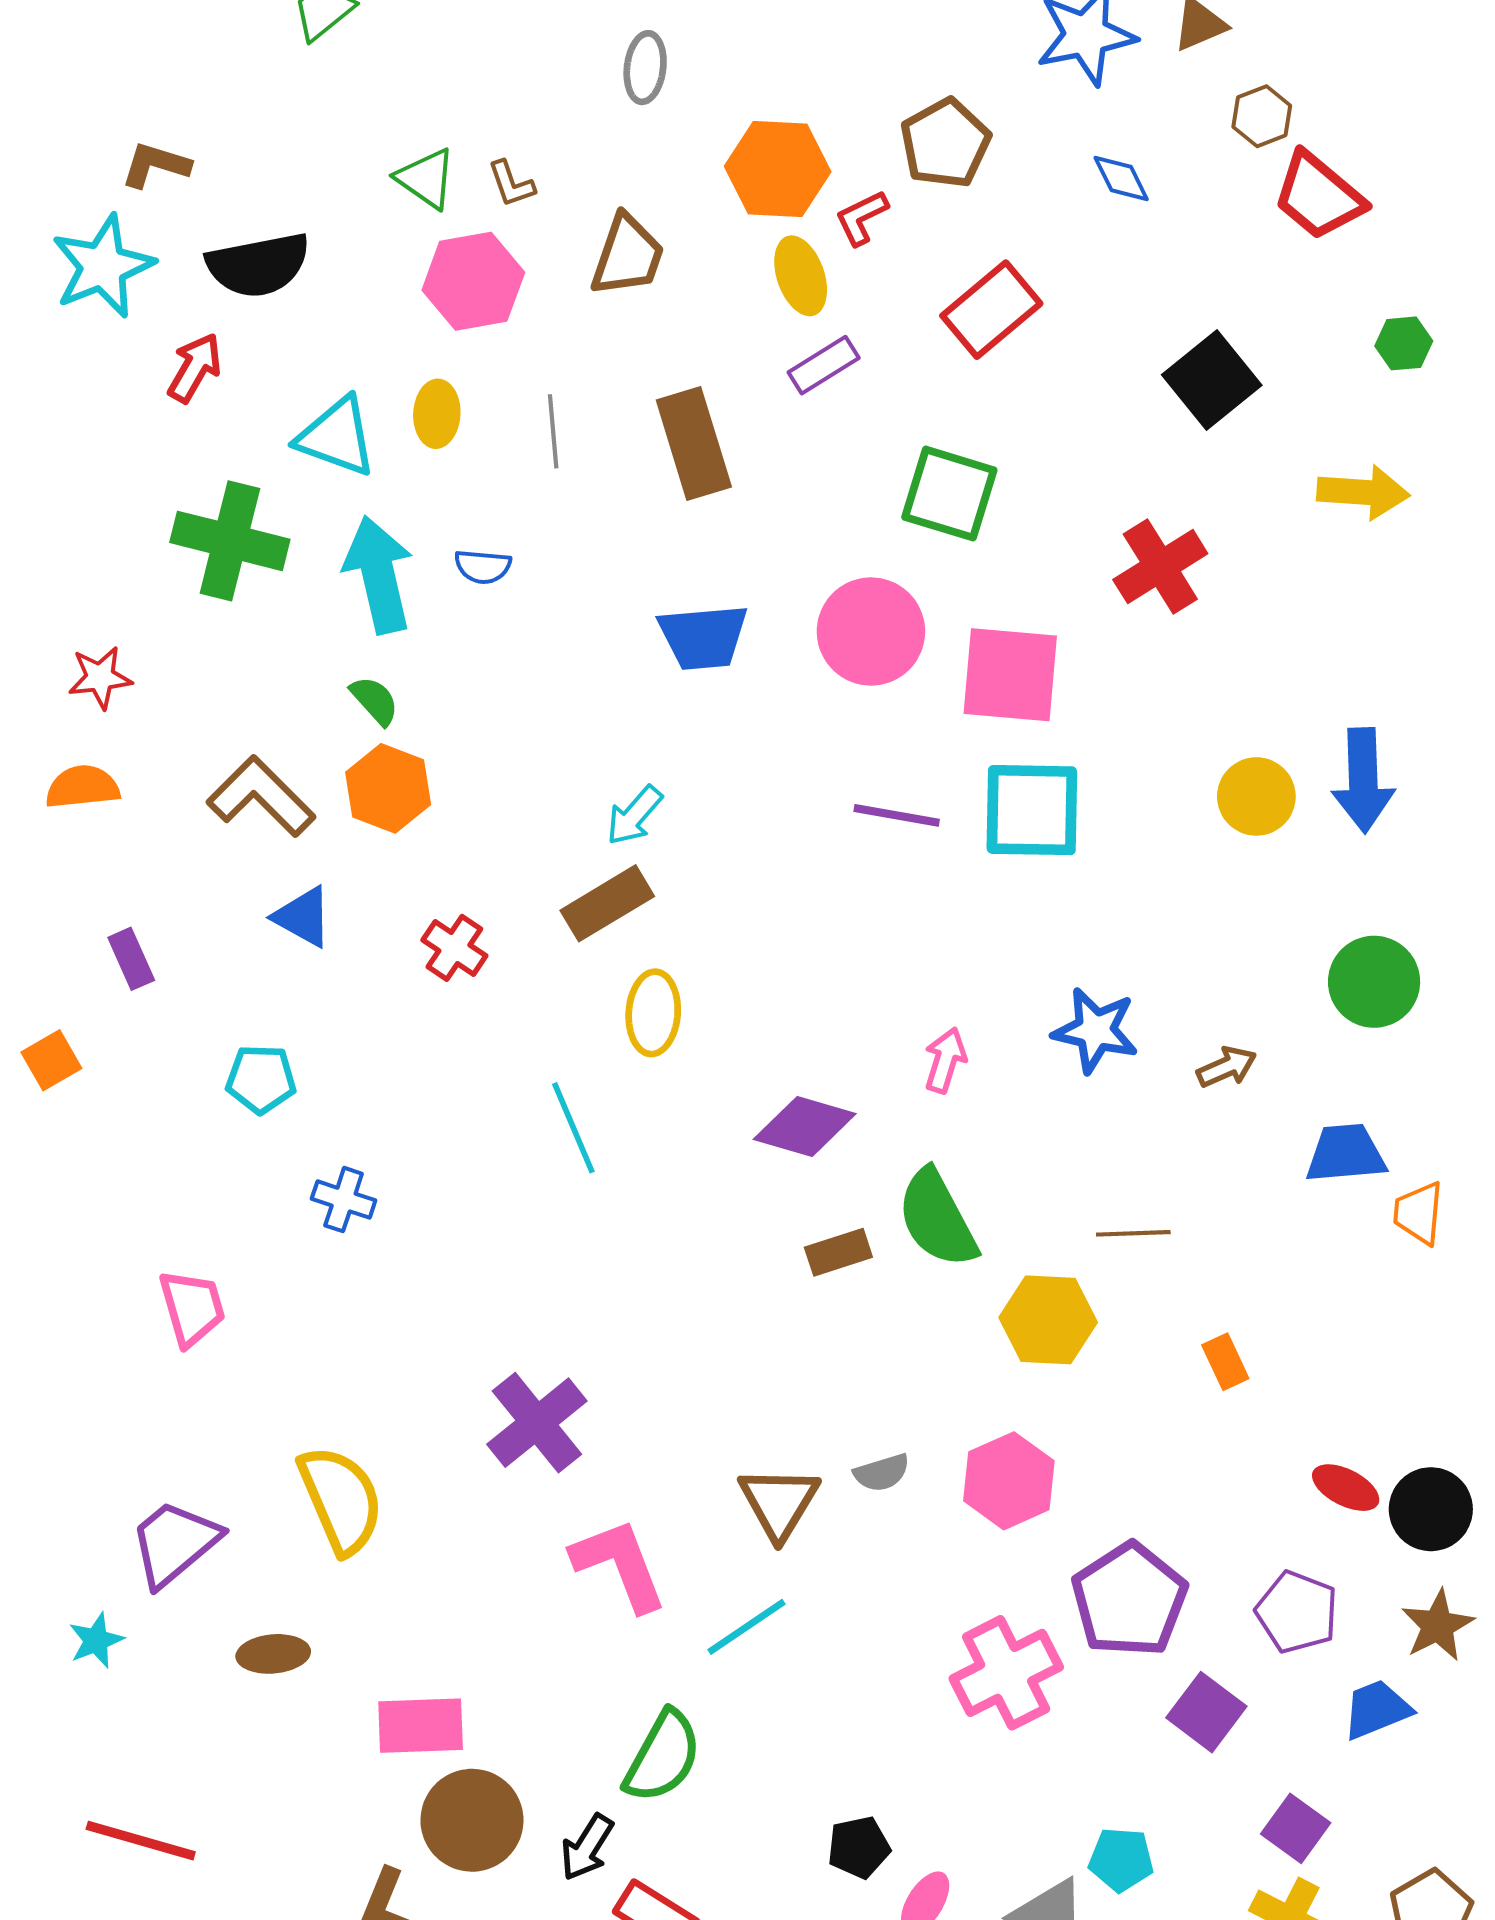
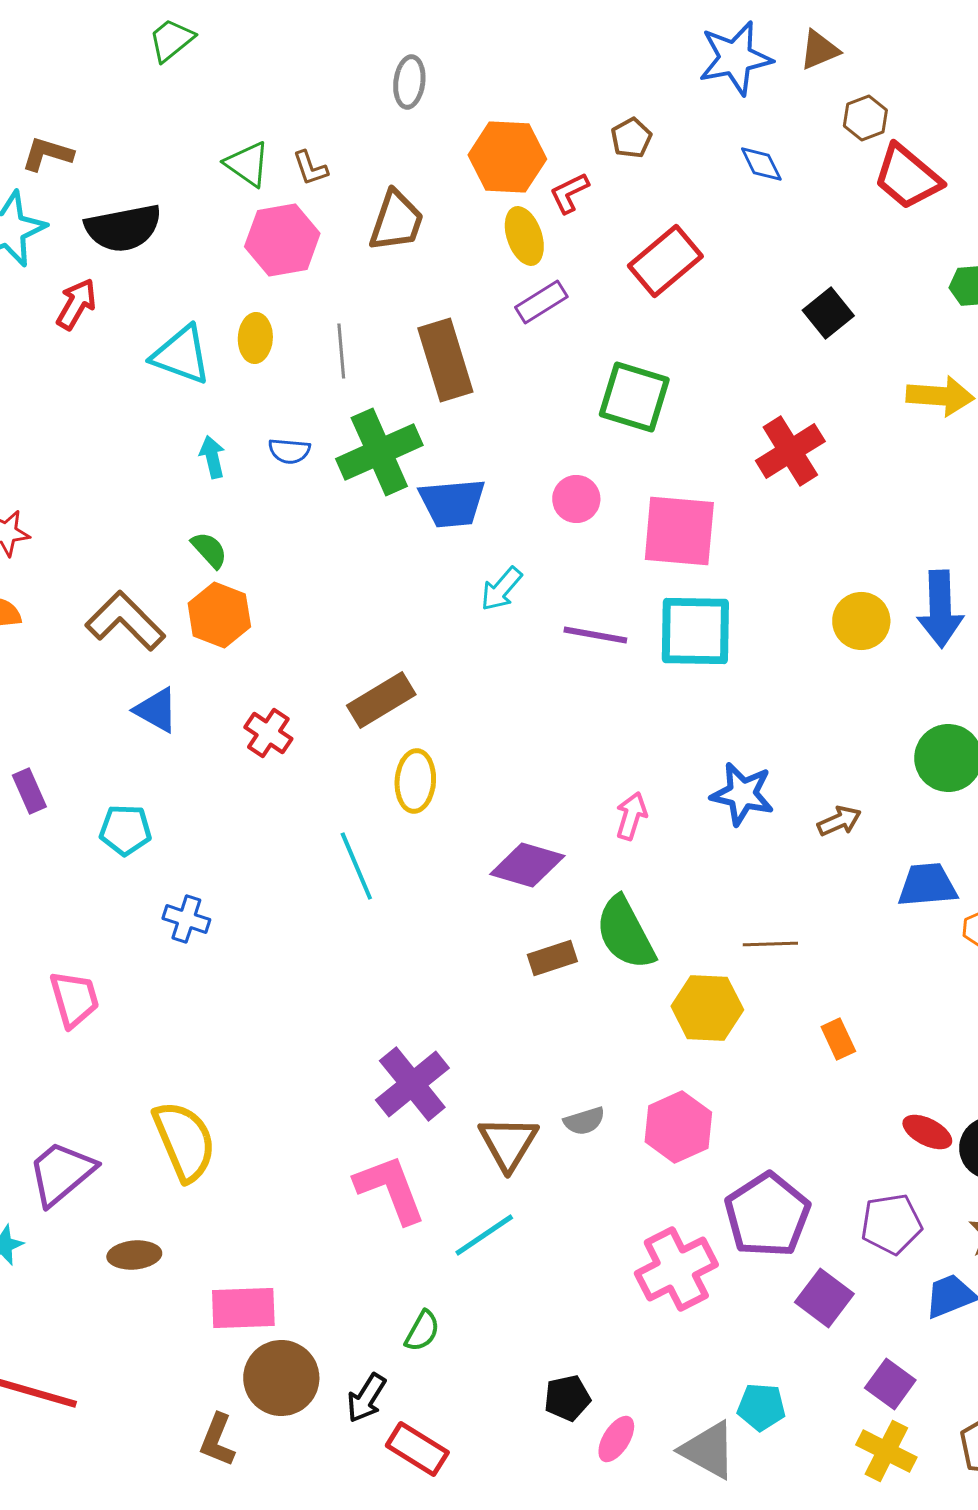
brown pentagon: (945, 143) -> (631, 138), size x0.6
black square: (1212, 380) -> (828, 313), size x0.7
green cross: (230, 541) -> (379, 452), moved, turned -38
cyan arrow: (379, 575) -> (212, 457), size x0.5
pink circle: (871, 632) -> (576, 499), size x0.6
cyan arrow: (634, 815) -> (501, 589), moved
purple rectangle: (131, 959) -> (29, 791), moved
purple cross: (537, 1423) -> (412, 1084), moved
purple pentagon: (1297, 1612) -> (891, 1224), turned -30
green semicircle: (663, 1757) -> (422, 1331), size x0.6

